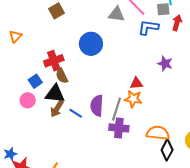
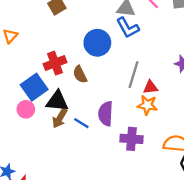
blue L-shape: (148, 27) -> (128, 28), moved, turned -125
brown semicircle: (62, 76) -> (80, 74), moved
blue square: (35, 81) -> (34, 87), size x1.6
gray line: (116, 109) -> (134, 75), moved

